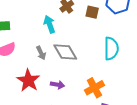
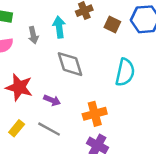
gray arrow: (41, 53) -> (33, 35), moved
red star: (28, 80) -> (19, 87), turned -30

